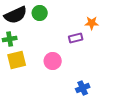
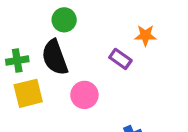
black semicircle: (16, 15) -> (55, 57), moved, turned 95
purple rectangle: (76, 38) -> (120, 59), turned 48

